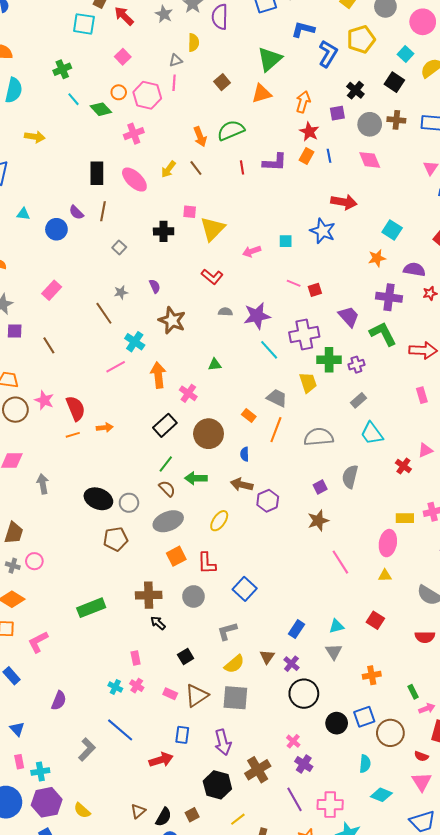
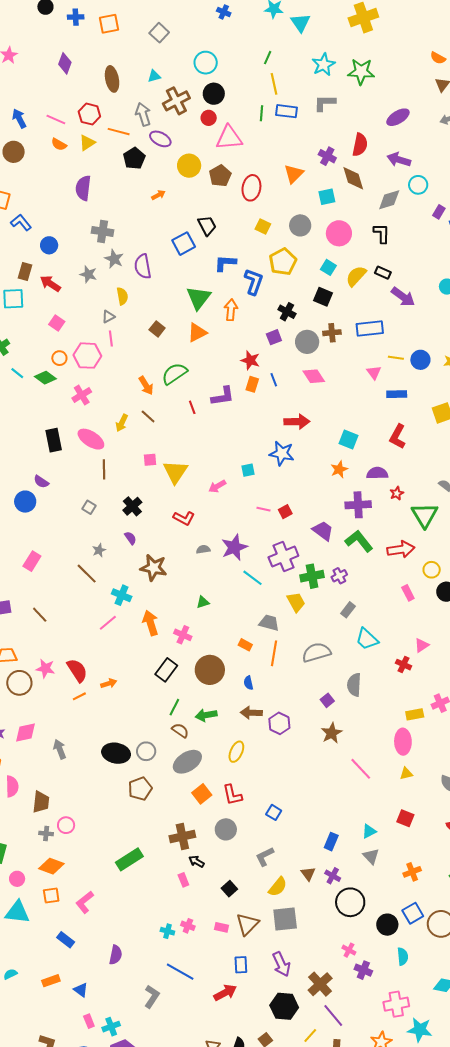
orange arrow: (303, 102) -> (231, 310), moved
brown line: (103, 211) -> (104, 469), moved
black cross: (164, 231) -> (132, 506), moved, turned -30
blue square: (245, 589) -> (274, 812), size x0.7
pink rectangle: (136, 658) -> (183, 880), moved
cyan semicircle: (365, 764) -> (403, 956), moved
purple line: (295, 799) -> (333, 1015), moved

